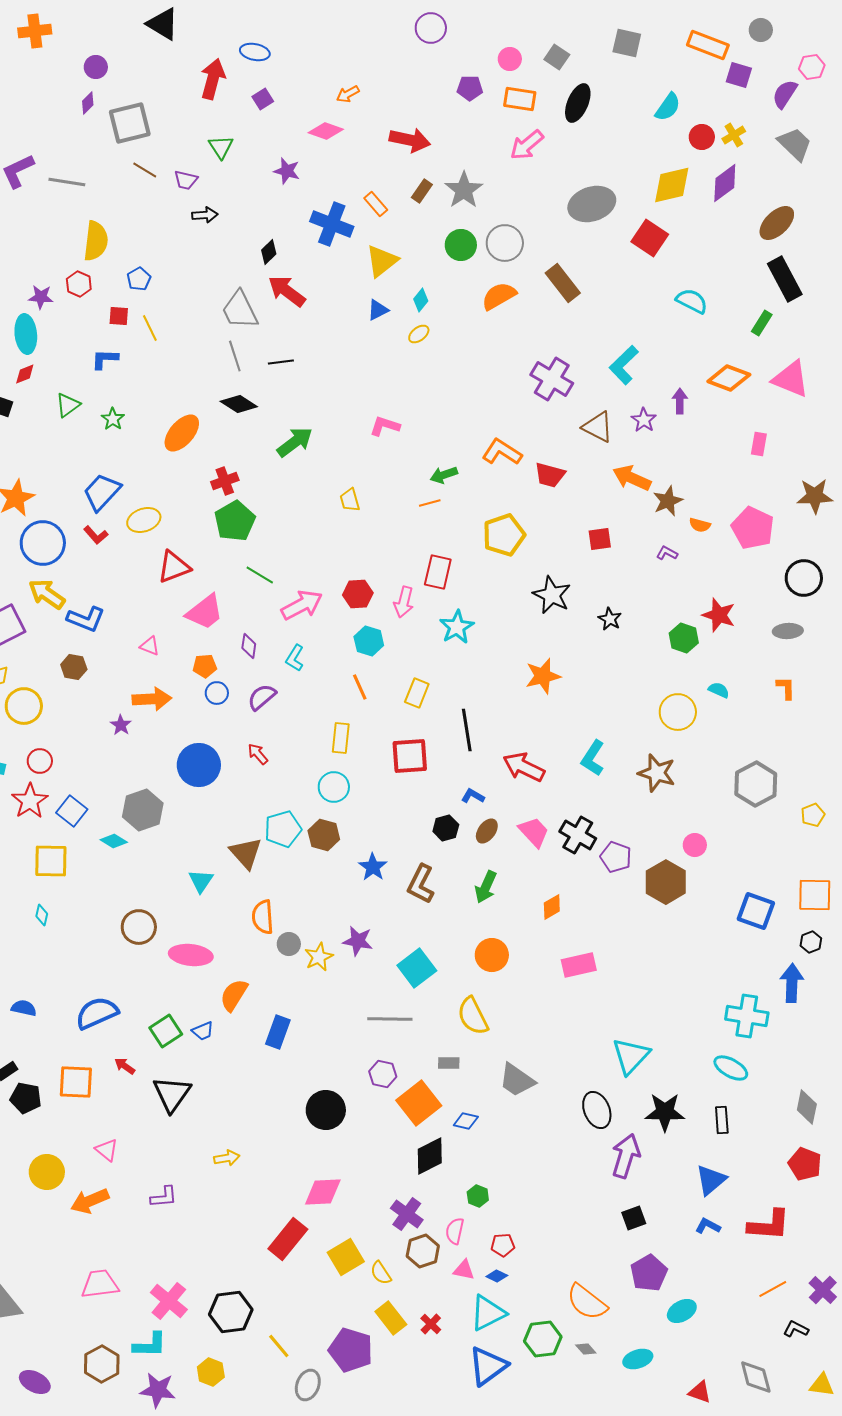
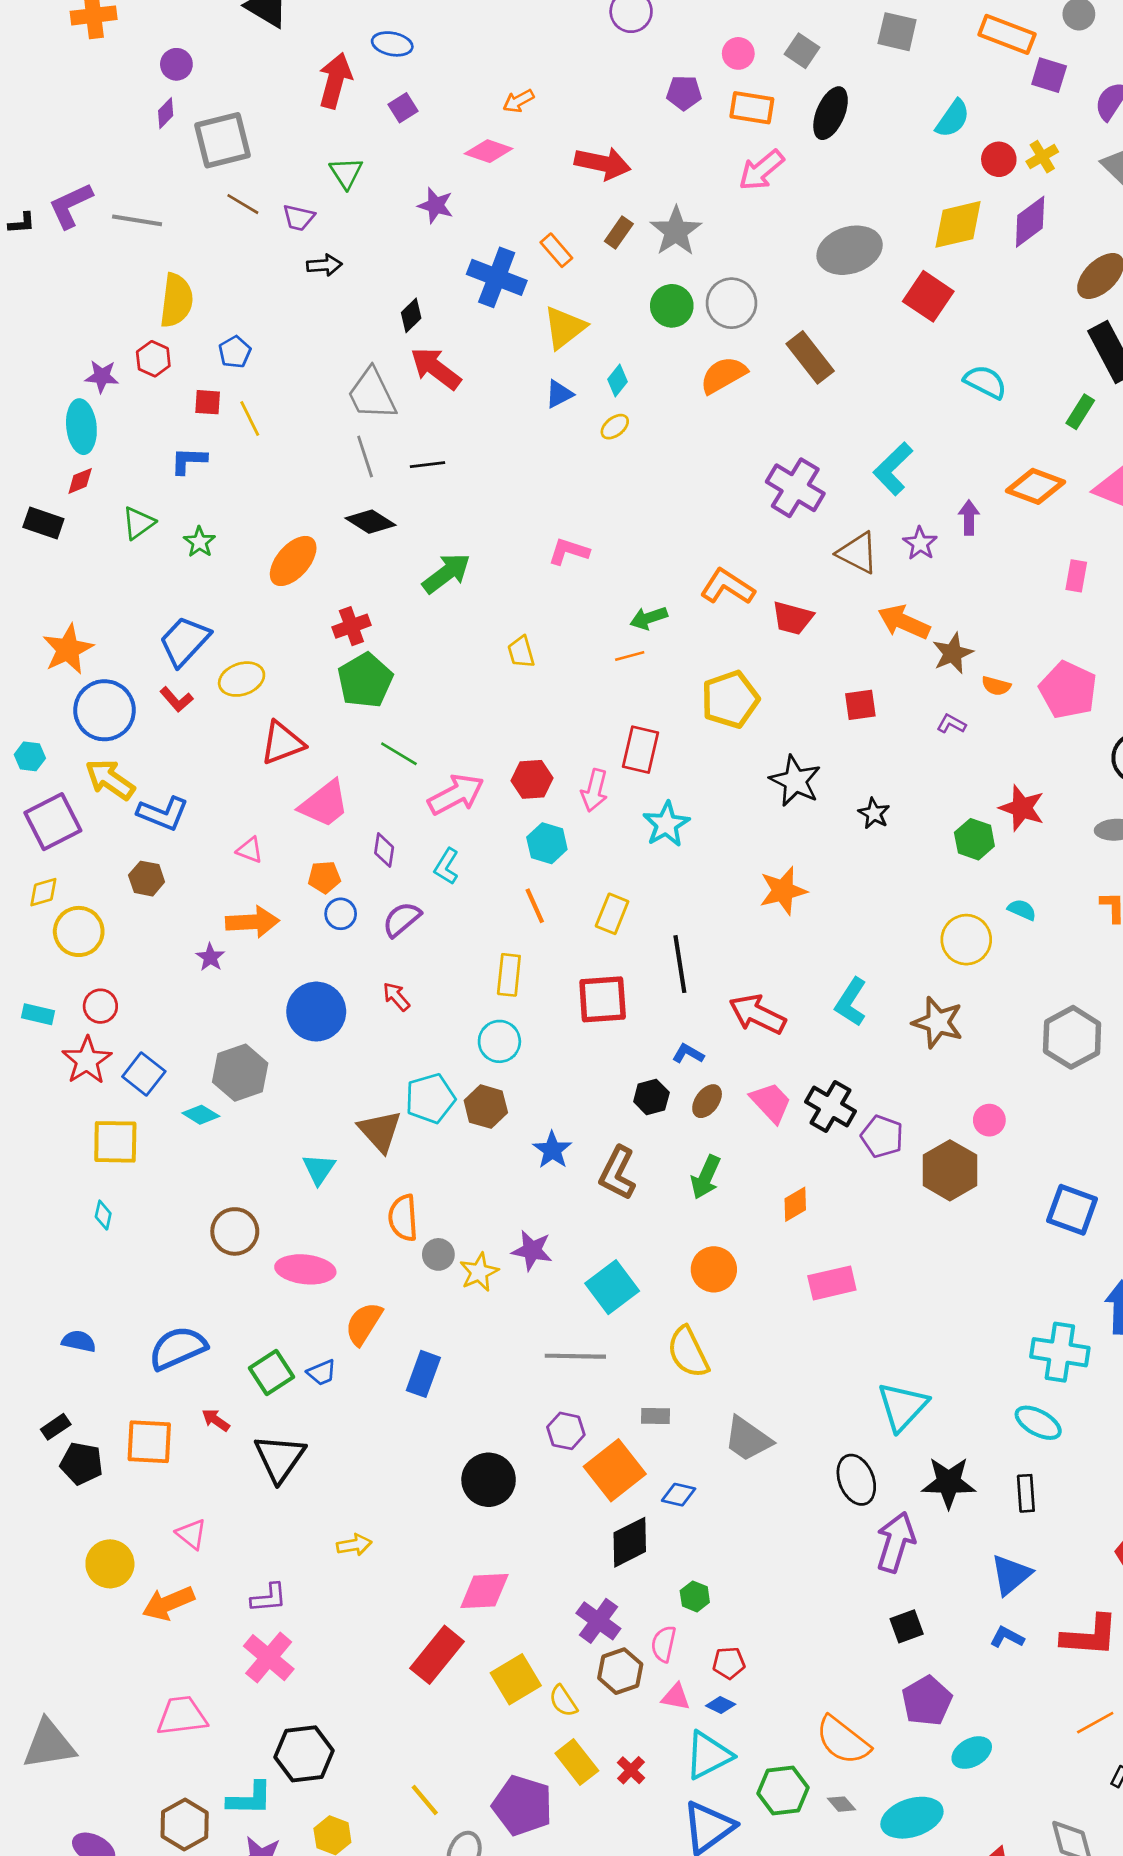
pink cross: (169, 1301) -> (269, 1658), moved
black hexagon: (231, 1312) -> (304, 1754), moved
cyan ellipse: (638, 1359) -> (912, 1818), size x1.5

